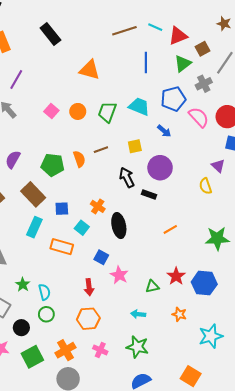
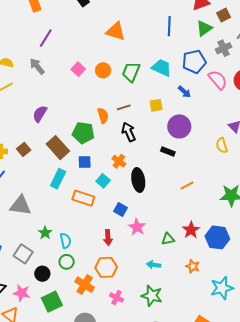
green pentagon: (53, 165) -> (83, 133), moved
black arrow: (127, 177) -> (129, 132), moved
orange cross: (65, 350) -> (85, 285), moved, turned -30

